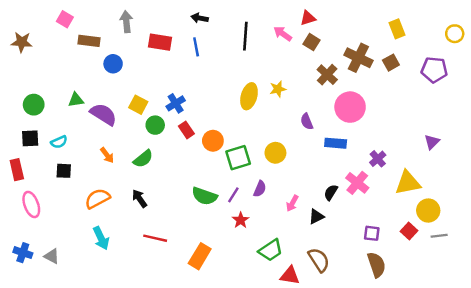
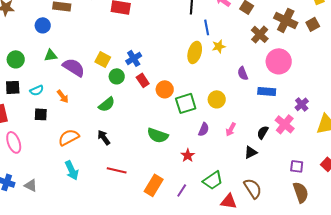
blue line: (196, 47) -> (207, 27), moved
blue circle: (113, 64) -> (43, 25), moved
orange arrow: (107, 155) -> (63, 96), moved
purple line: (233, 195) -> (182, 190), moved
pink arrow: (292, 203) -> (231, 129), moved

